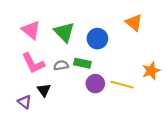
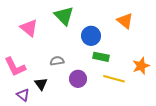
green triangle: (64, 32) -> (64, 16), moved
pink L-shape: (33, 63) -> (15, 67), moved
green rectangle: (82, 63) -> (101, 57), moved
purple circle: (95, 84) -> (78, 79), moved

